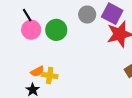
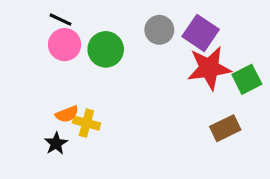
black line: (27, 15) -> (60, 20), turned -40

